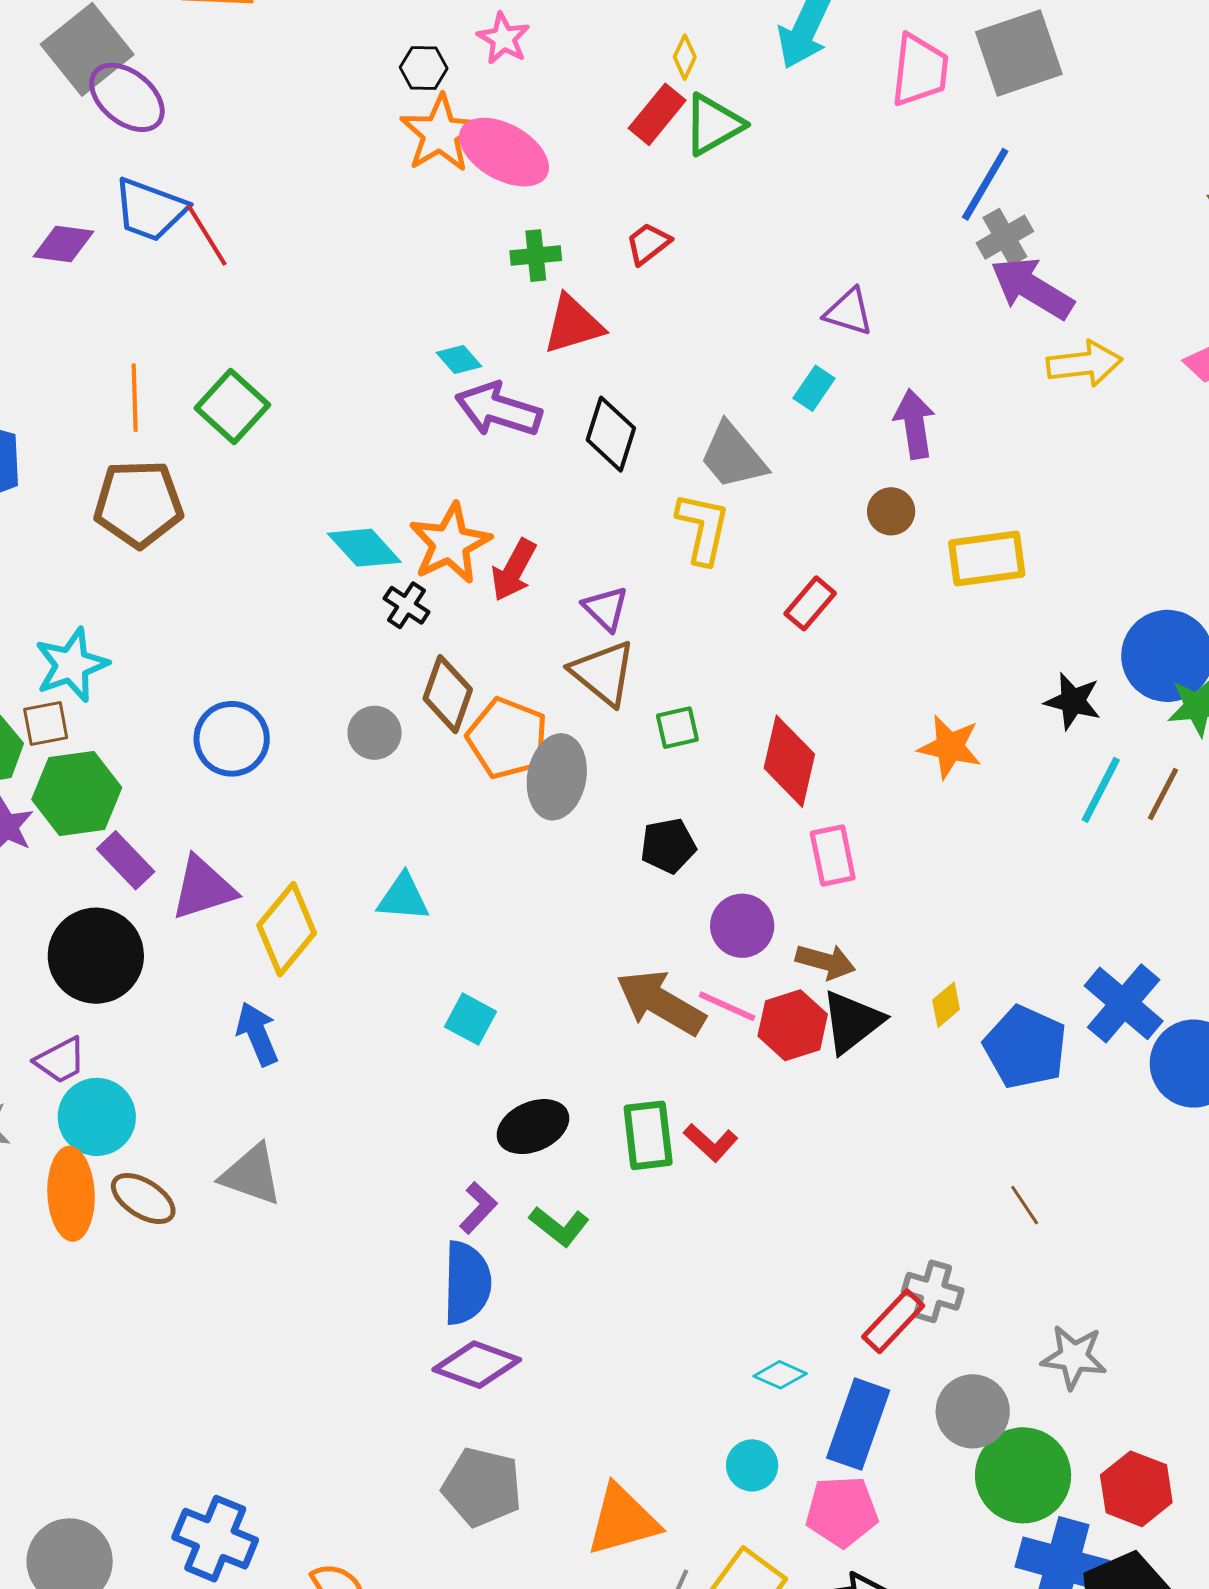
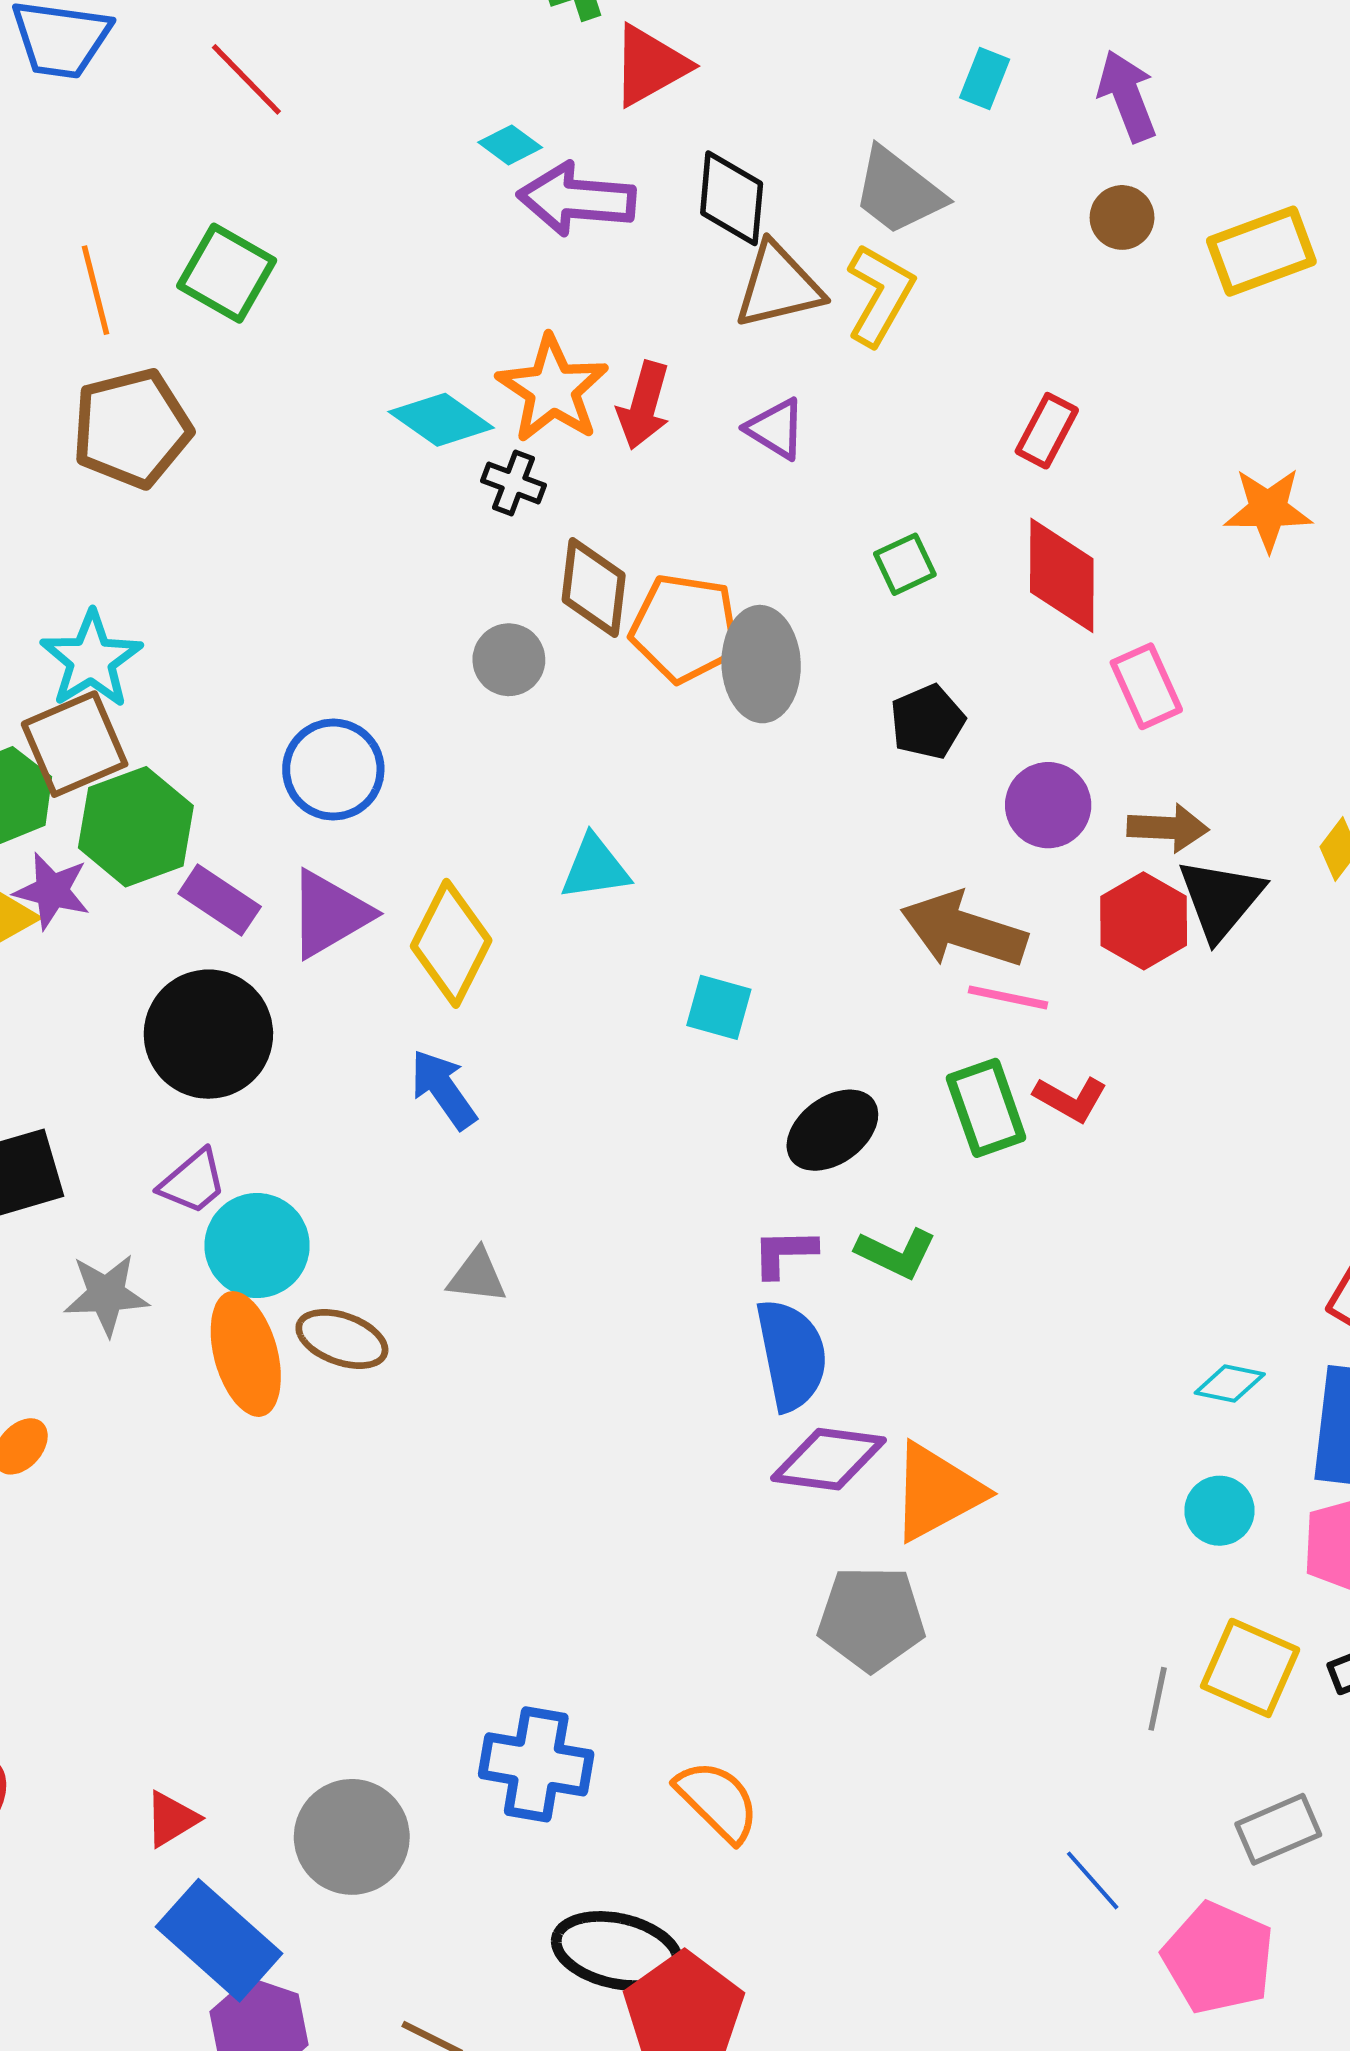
red line: (207, 235) -> (246, 79), moved
yellow L-shape: (703, 528) -> (880, 295), turned 30
red rectangle: (810, 603) -> (1047, 431), moved
brown triangle: (603, 673) -> (778, 286), moved, turned -40
brown square: (46, 724) -> (75, 744), size x1.6
blue circle: (232, 739) -> (333, 770), moved
pink line: (727, 1006) -> (1008, 997), moved
gray triangle: (251, 1175) -> (477, 1276), size x0.7
purple L-shape: (478, 1208) -> (784, 1253), turned -122
orange triangle: (623, 1520) -> (937, 1492), moved

